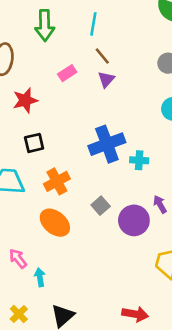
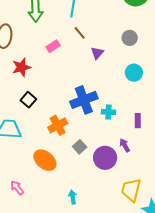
purple triangle: (106, 79) -> (97, 53), moved
black square: (34, 143) -> (28, 100), turned -35
orange cross: (57, 181) -> (58, 125), moved
cyan arrow: (40, 277) -> (73, 197), moved

